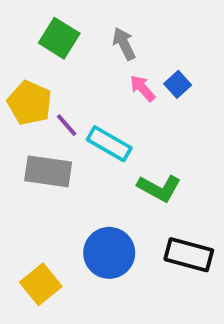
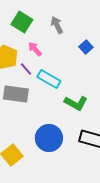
pink arrow: (142, 88) -> (35, 49), moved

